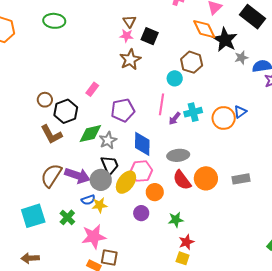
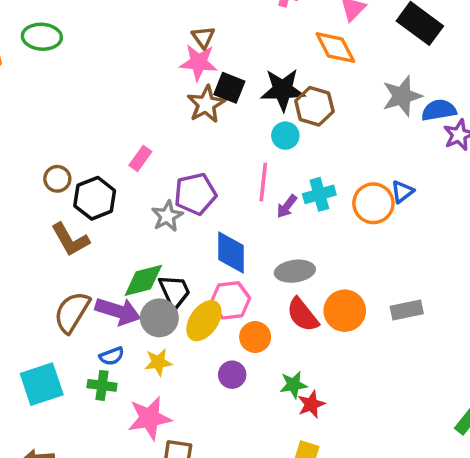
green ellipse: (54, 21) -> (42, 37), moved
pink star: (127, 36) -> (199, 62), size x1.5
black square: (150, 36) -> (229, 88), moved
black star: (225, 40) -> (283, 90), moved, turned -30
gray star: (241, 58) -> (402, 96), size x1.6
green diamond: (90, 134) -> (143, 280), moved
gray star: (108, 140) -> (167, 216), moved
blue semicircle: (88, 200) -> (112, 356), moved
green cross: (67, 217) -> (102, 385), turned -35
red star: (186, 242) -> (311, 404), moved

